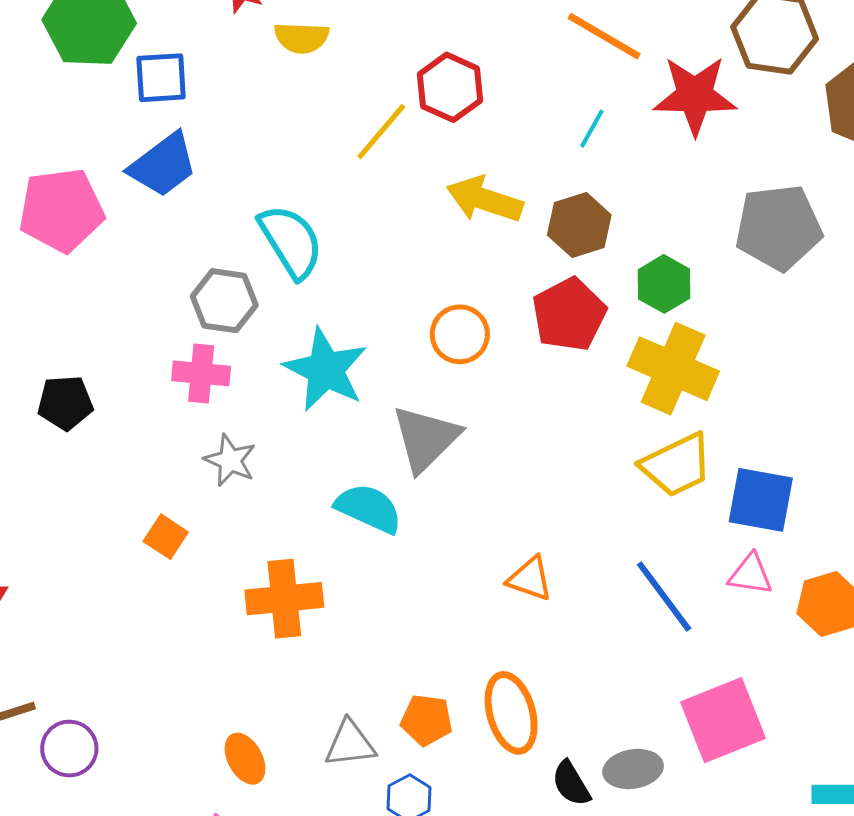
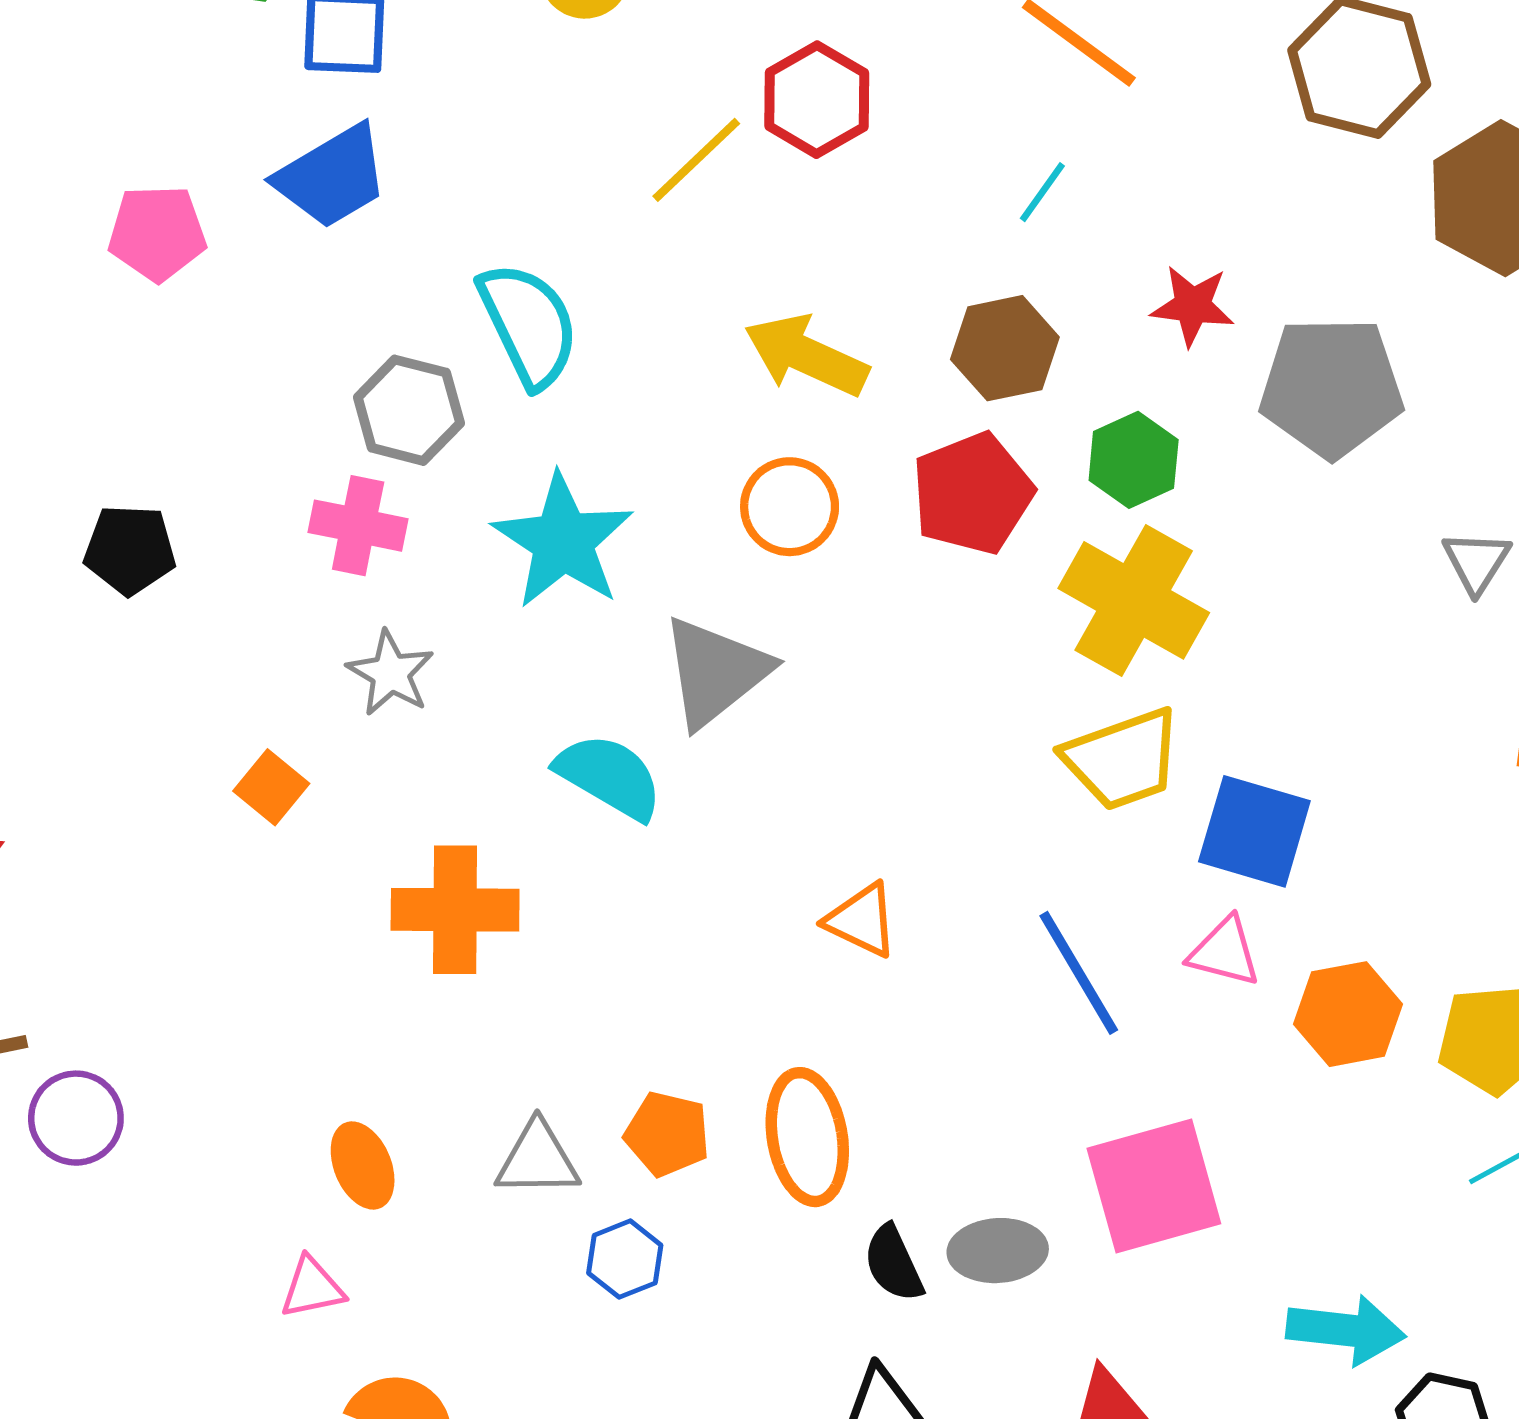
red star: (695, 95) -> (1193, 306), moved, size x0.6
yellow arrow: (485, 200) -> (806, 356), moved
pink pentagon: (61, 210) -> (157, 233), size x0.7

